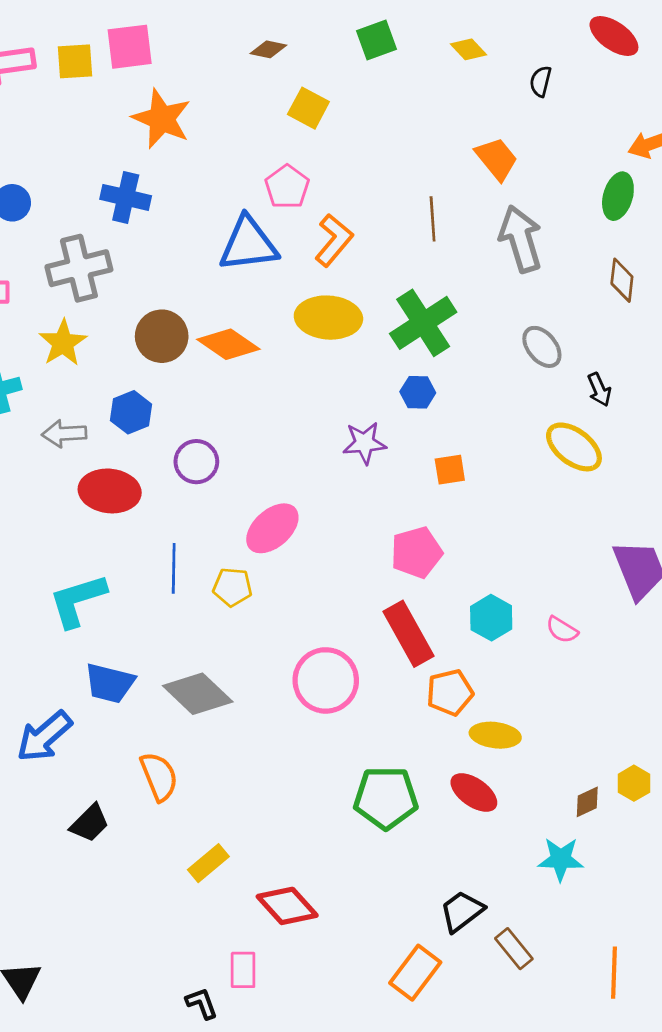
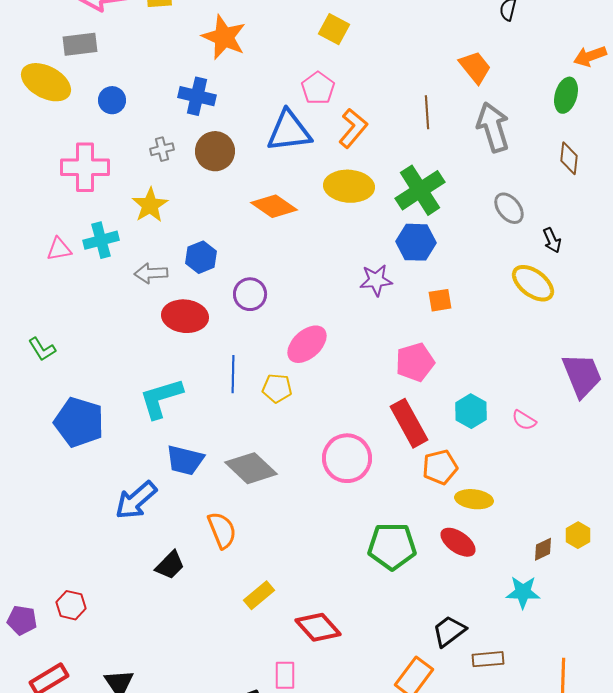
gray cross: (79, 268) -> (162, 149), size x0.5
brown circle: (162, 336) -> (215, 151), moved
blue hexagon: (418, 392) -> (416, 242), size x1.5
brown rectangle: (514, 949) -> (488, 659), turned -56

